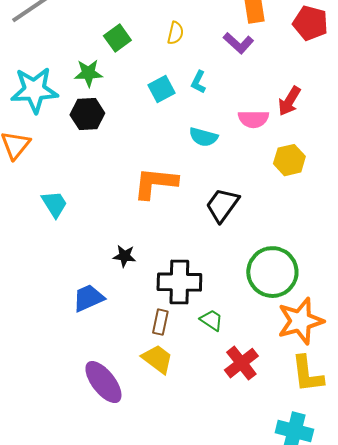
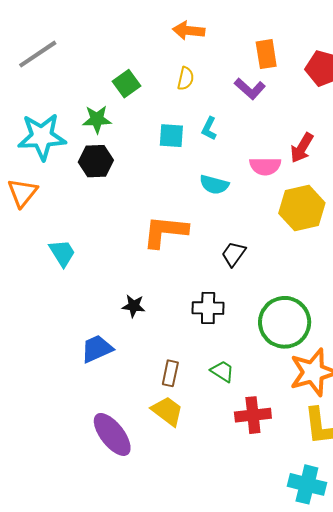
cyan square: (161, 89) -> (171, 136), turned 32
yellow hexagon: (289, 160) -> (302, 208), size x1.4
black trapezoid: (222, 205) -> (234, 254), size x0.7
black cross: (179, 282) -> (208, 308), moved, size x0.7
red cross: (241, 363) -> (253, 415), turned 32

